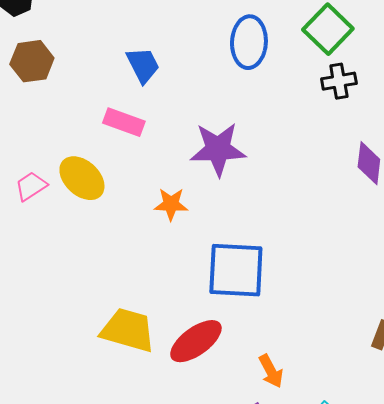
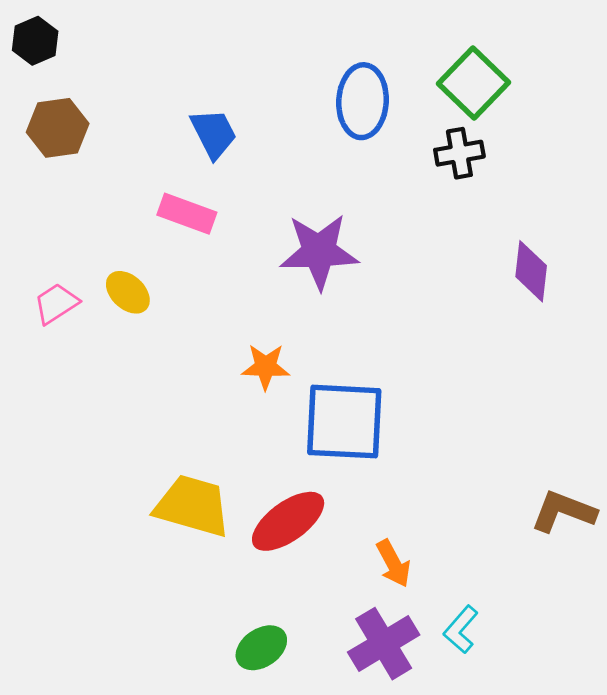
black cross: (339, 81) -> (459, 153), moved
yellow ellipse: (82, 178) -> (128, 292), size x0.7
orange star: (171, 204) -> (266, 367), moved

